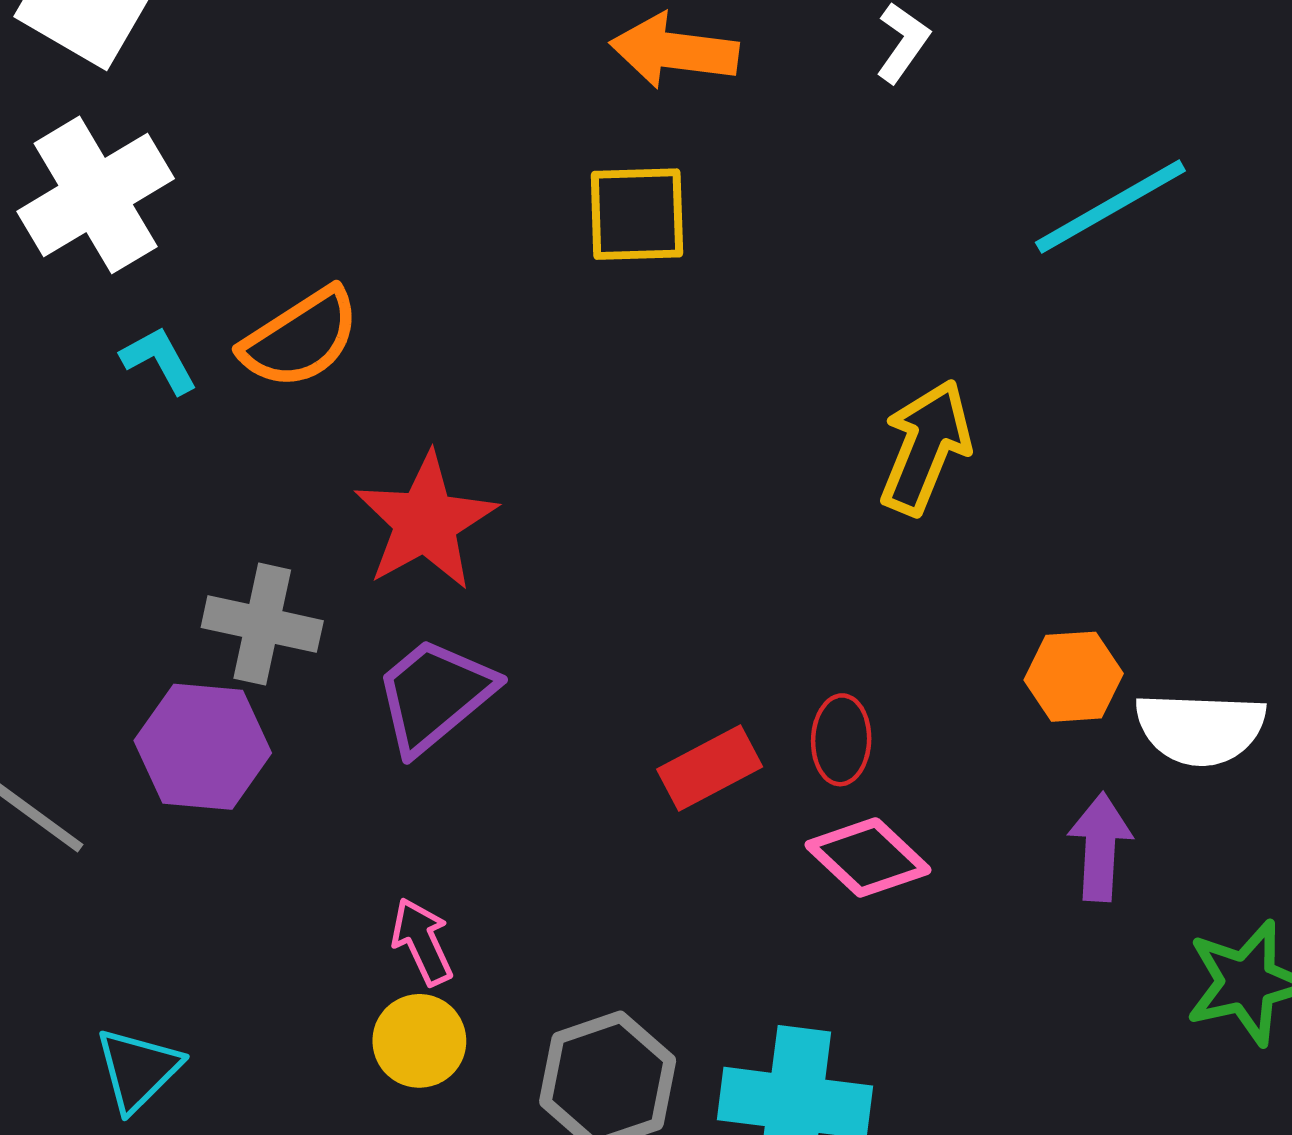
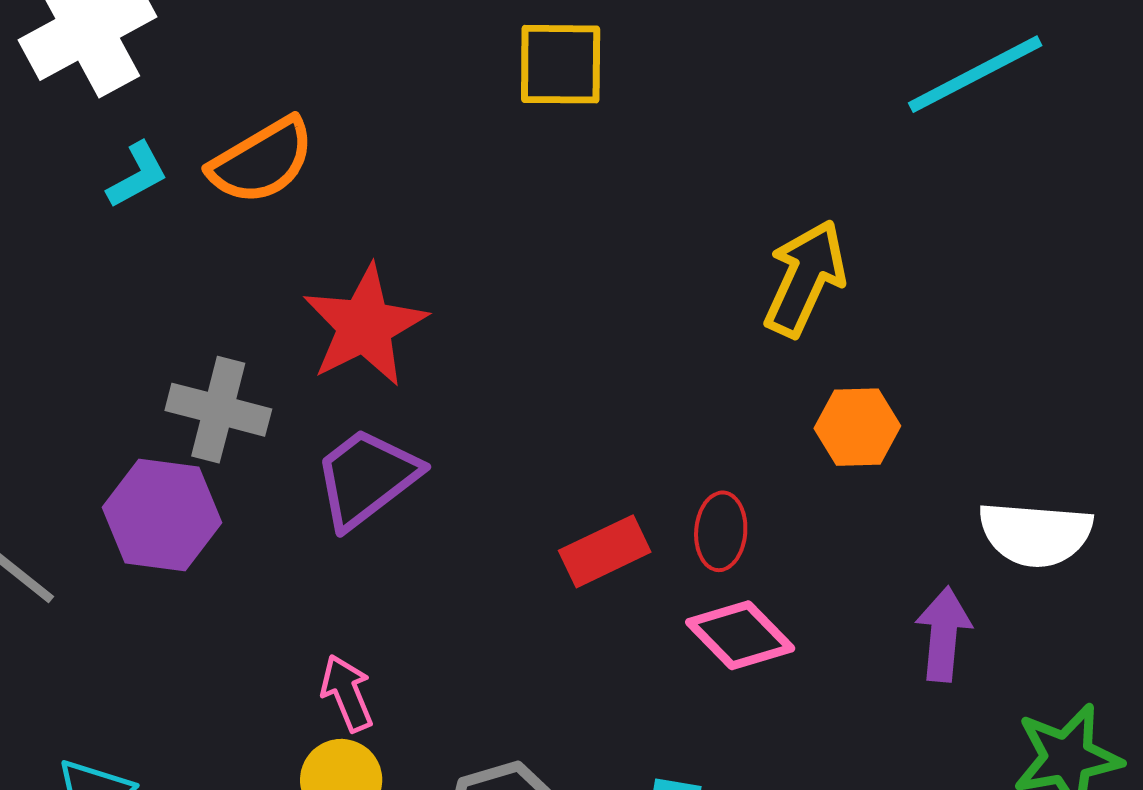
cyan L-shape: (159, 360) -> (137, 175), turned 88
orange hexagon: (1074, 677) -> (857, 427), moved

